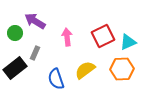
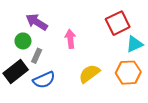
green circle: (15, 33) -> (23, 41), moved
red square: (103, 36) -> (118, 23), moved
blue semicircle: (56, 79) -> (44, 80), moved, turned -95

